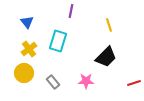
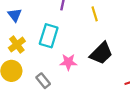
yellow line: (109, 25) -> (95, 14), moved
pink star: (86, 81) -> (68, 62), moved

